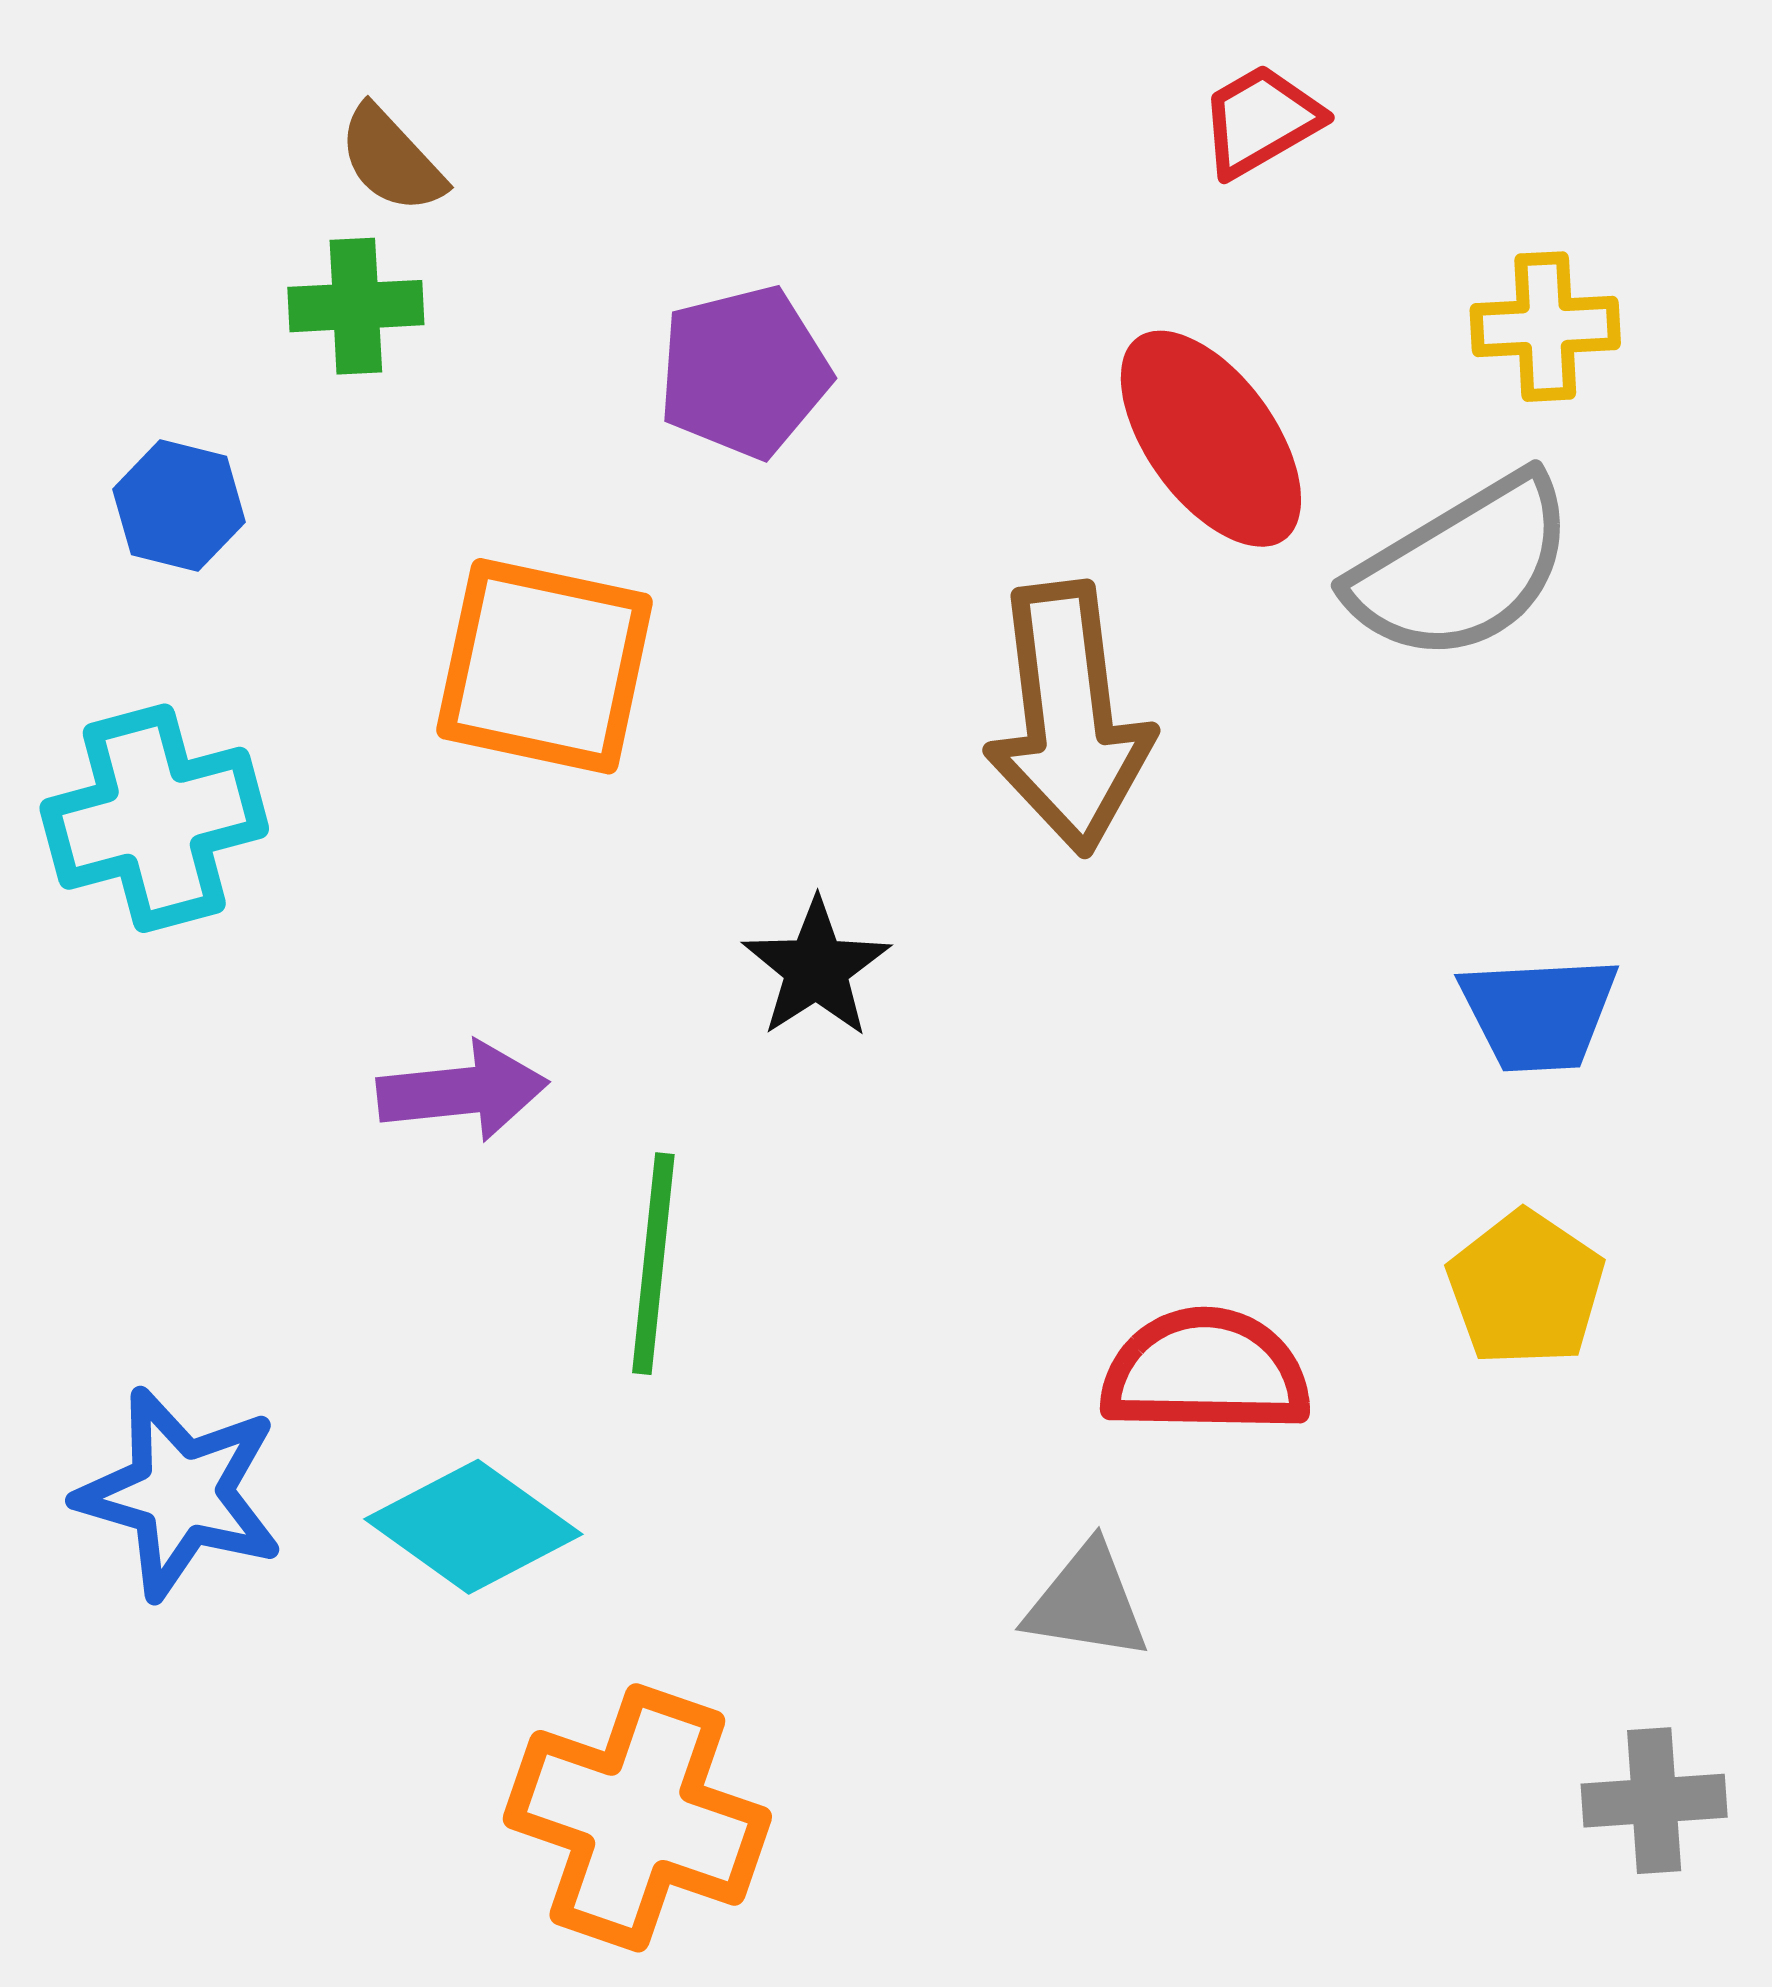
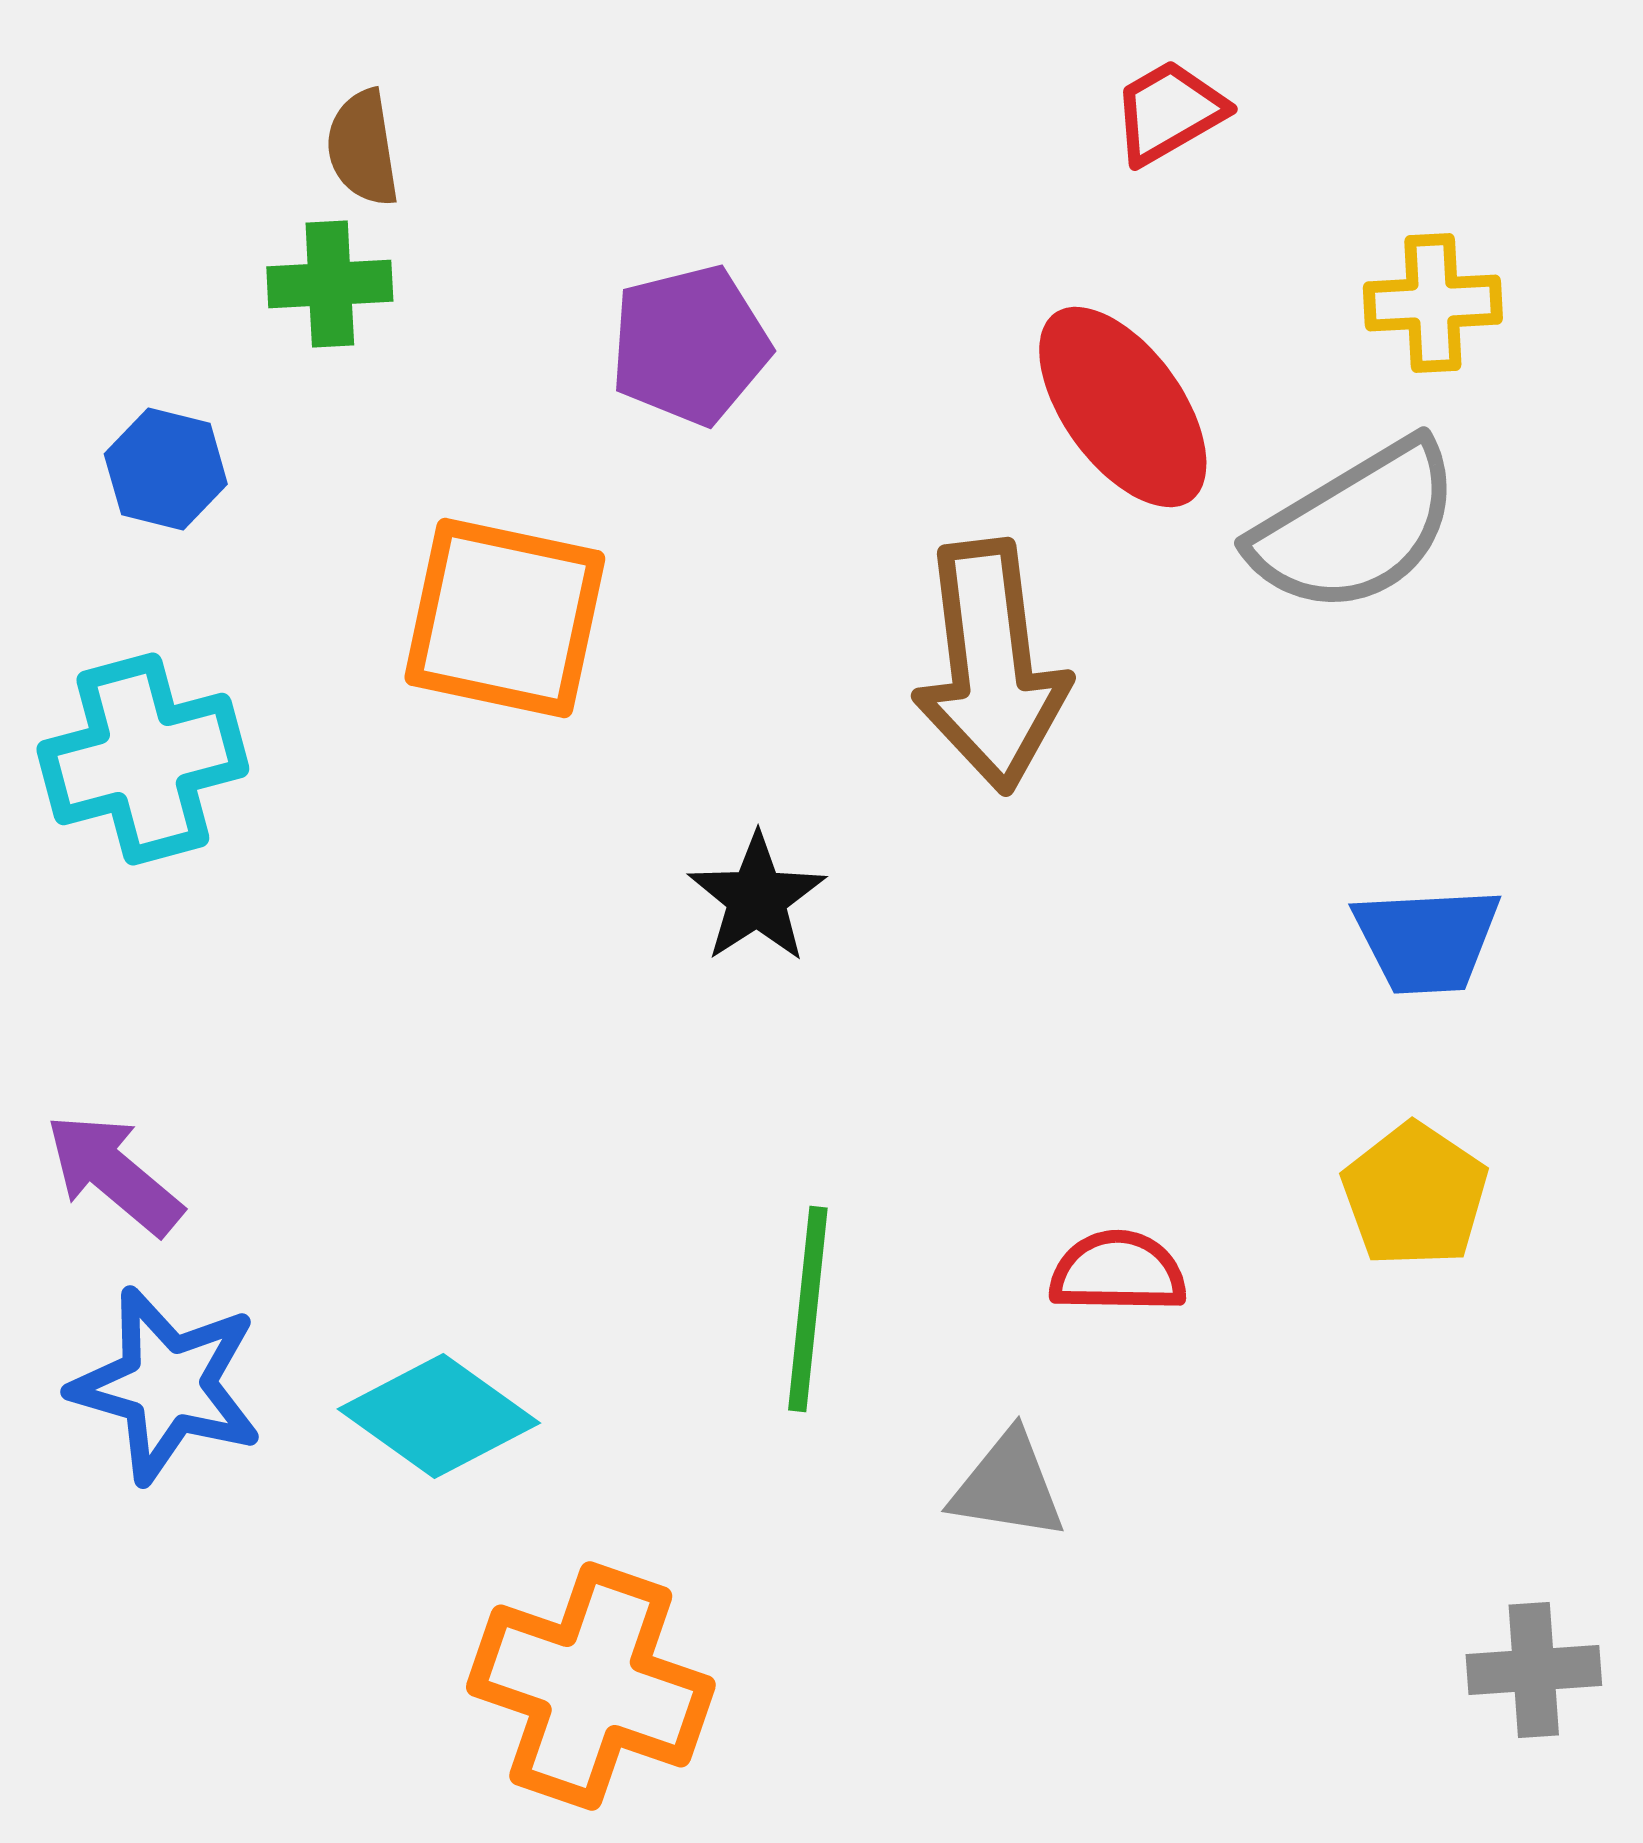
brown semicircle: (391, 159) -> (363, 148), turned 34
purple arrow: (463, 1091) -> (114, 1174), moved, turned -134
green line: (653, 1264) -> (808, 1309), moved
red semicircle: (1206, 1371) -> (1118, 1272), size x0.7

